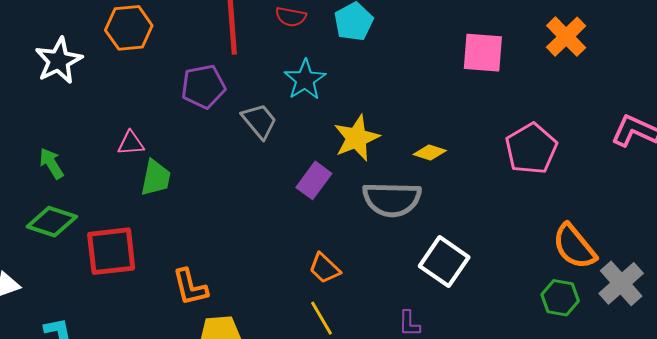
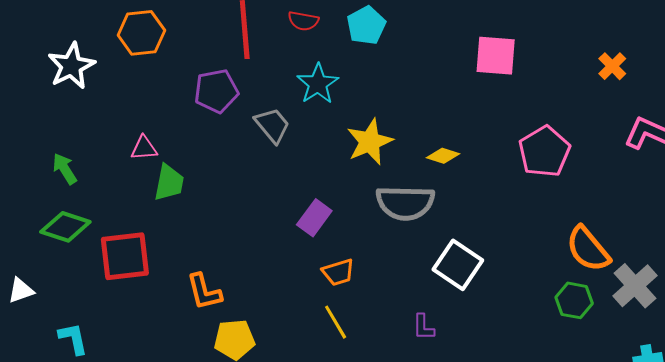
orange cross: (566, 37) -> (612, 66), moved, size x0.7
purple rectangle: (314, 180) -> (314, 218), moved
orange trapezoid: (325, 268) -> (338, 272), turned -60

